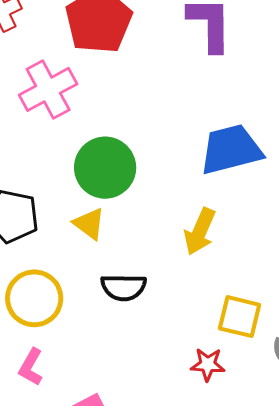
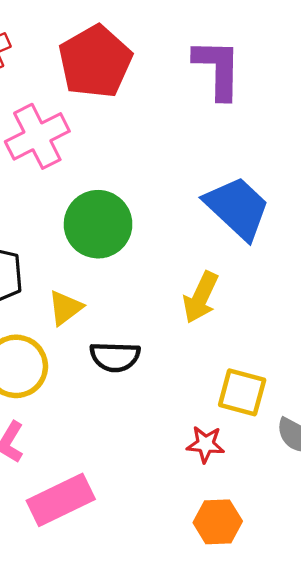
blue trapezoid: (231, 149) -> (237, 208), turned 56
yellow triangle: (89, 224) -> (65, 308), moved, turned 45

